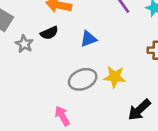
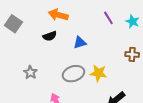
gray star: (24, 44) -> (30, 72), moved

